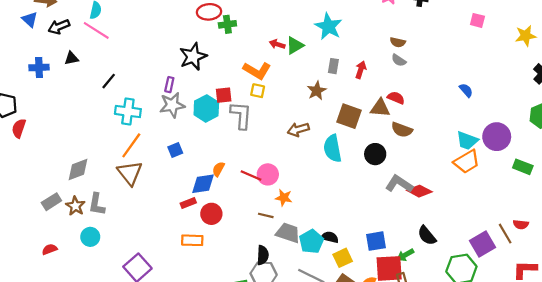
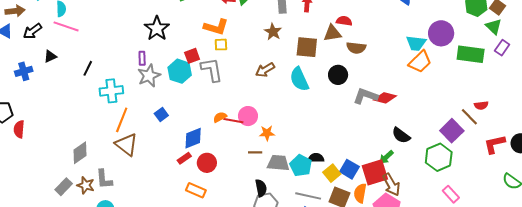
green rectangle: (523, 167) -> (471, 54), size x1.5
orange semicircle: (218, 169) -> (220, 117), moved, turned 48
orange rectangle: (192, 240) -> (196, 190), turned 36
blue square: (376, 241) -> (349, 169), moved, turned -36

